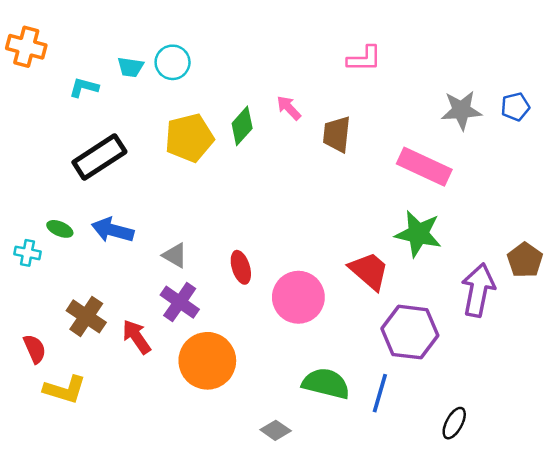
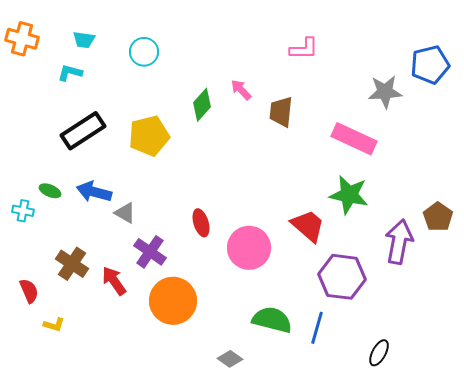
cyan trapezoid: (131, 67) -> (84, 40), moved
blue pentagon: (515, 107) -> (430, 65), moved, size x1.6
yellow pentagon: (189, 138) -> (149, 136), moved
gray triangle: (175, 255) -> (125, 213), moved
yellow L-shape: (65, 390) -> (54, 325), size x0.6

